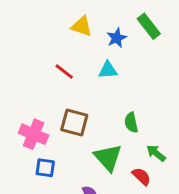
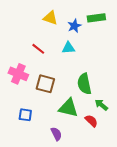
green rectangle: (149, 26) -> (96, 18), turned -60
green semicircle: (131, 122) -> (84, 84), size x1.5
pink cross: (34, 134) -> (18, 74), moved
green triangle: (108, 157) -> (68, 108), turned -35

